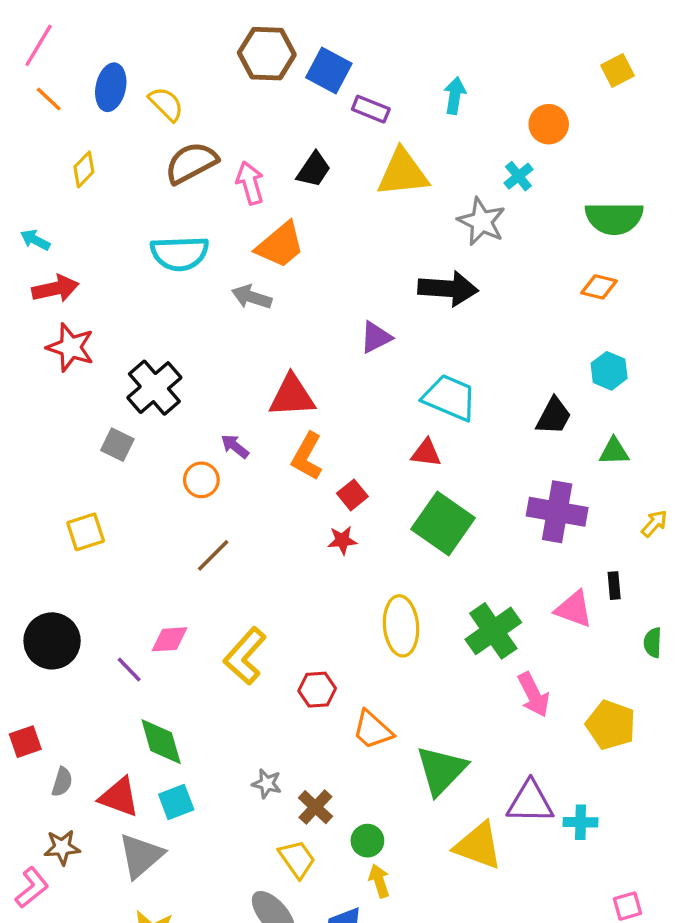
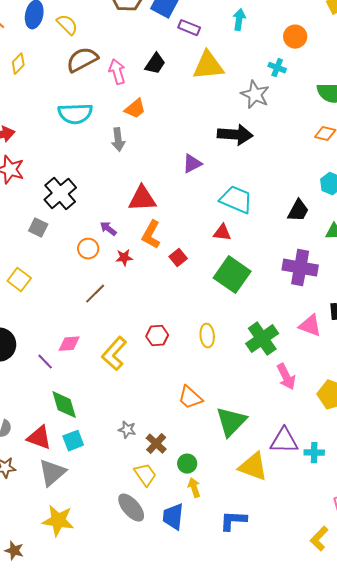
cyan cross: (518, 176) -> (277, 68), turned -30
orange trapezoid: (280, 245) -> (135, 109), size x0.7
gray arrow: (252, 297) -> (118, 140), turned -115
yellow square: (86, 532) -> (19, 280), turned -35
red star: (342, 540) -> (124, 258), moved
yellow ellipse: (401, 626) -> (207, 336), size x0.7
red hexagon: (317, 690) -> (157, 336), moved

